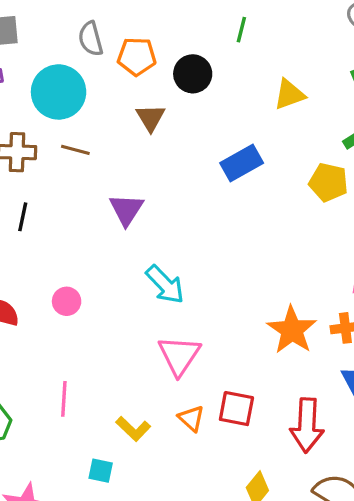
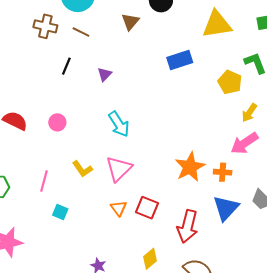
yellow triangle: (289, 94) -> (217, 24), size x1.5
purple triangle: (126, 210) -> (105, 74), size x0.7
black line: (23, 217) -> (66, 66), moved
yellow L-shape: (133, 429) -> (82, 169), moved
cyan square: (101, 471) -> (60, 212), moved

